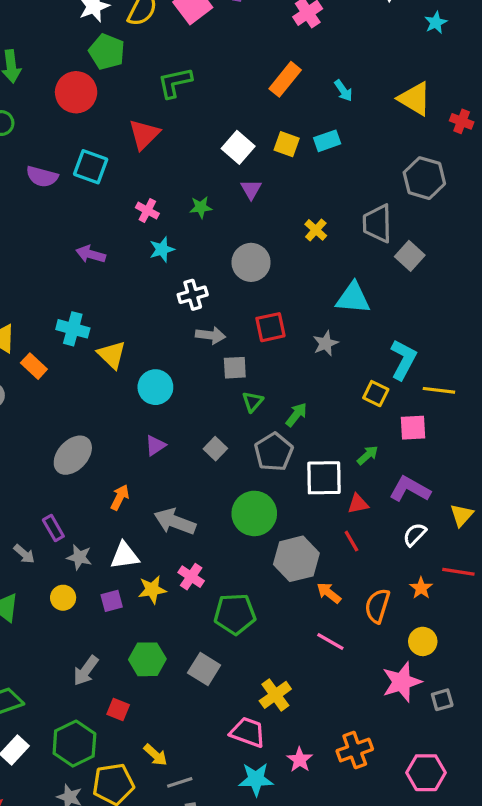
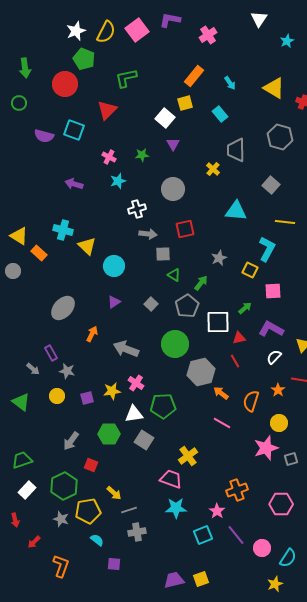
cyan rectangle: (327, 141) -> (220, 114), turned 70
yellow square: (287, 144) -> (185, 103), moved, turned -35
gray trapezoid: (377, 223) -> (236, 150), moved
gray star: (326, 343) -> (219, 258), moved
yellow line: (439, 390) -> (285, 222), moved
green triangle: (253, 402) -> (174, 275), turned -40
white triangle: (125, 556) -> (134, 414), moved
pink star: (300, 760) -> (217, 511), moved

